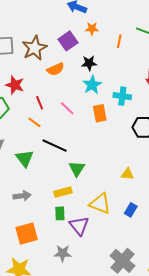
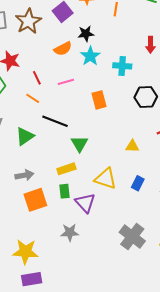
orange semicircle: (56, 69) -> (63, 49), moved
pink line: (67, 108) -> (66, 82), turned -56
orange rectangle: (100, 113) -> (99, 100), moved
green triangle: (25, 158) -> (25, 136), turned 36
orange square: (27, 234) -> (35, 200), moved

